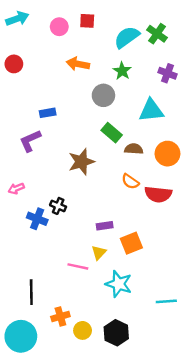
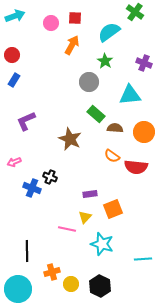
green cross: (157, 34) -> (135, 12), moved
orange arrow: (78, 64) -> (72, 45), moved, turned 108
blue rectangle: (48, 113) -> (14, 80), moved, turned -48
brown star: (81, 162) -> (70, 139), turned -30

